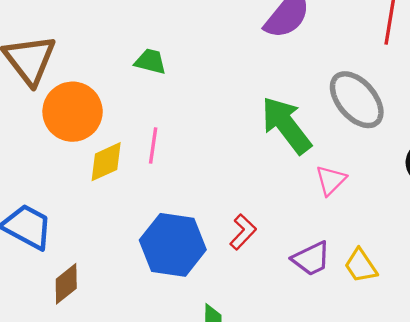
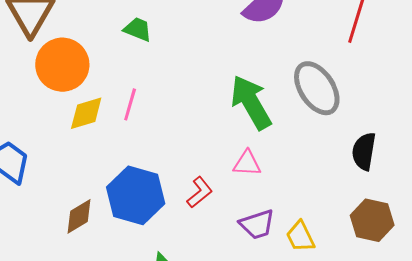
pink triangle: (331, 180) -> (247, 163), moved, turned 40
brown diamond: (66, 284) -> (79, 216), moved

